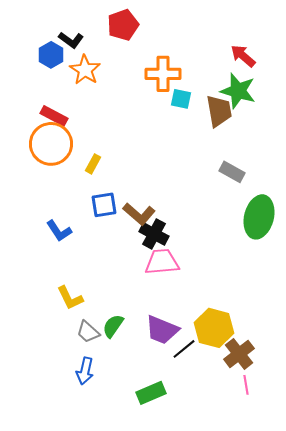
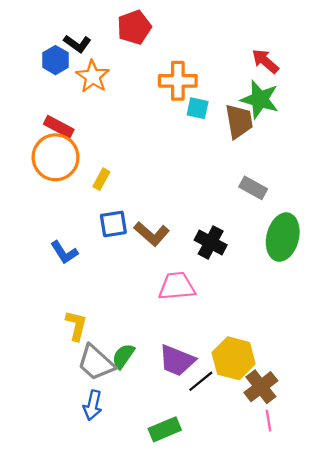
black cross: (154, 234) -> (211, 243), moved
yellow L-shape: (70, 298) -> (76, 326), turned -140
gray trapezoid: (88, 332) -> (96, 363), size x1.5

